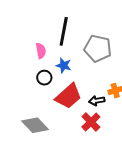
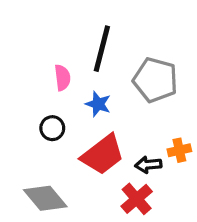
black circle: (44, 78) -> (52, 128), moved

